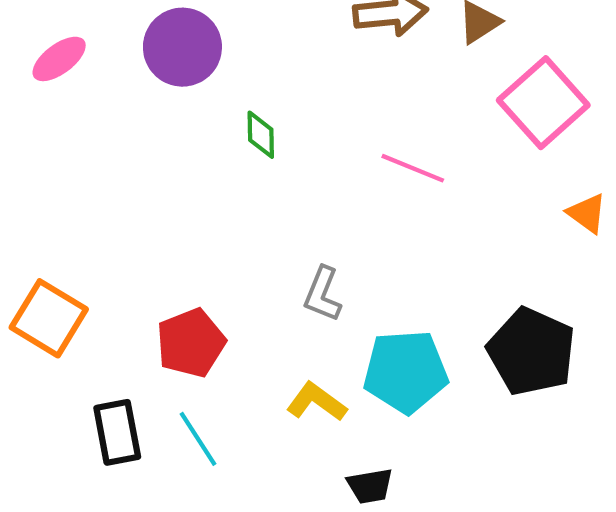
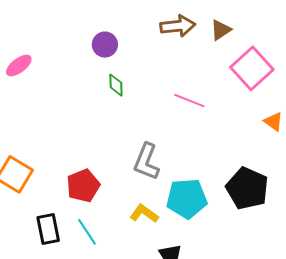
purple circle: (182, 47) -> (105, 45), moved, size x0.7
pink ellipse: (59, 59) -> (19, 65), moved
gray L-shape: (323, 294) -> (146, 162), size x1.4

